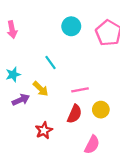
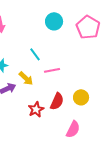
pink line: (80, 90) -> (52, 70), moved
red star: (44, 130) -> (36, 109), moved

